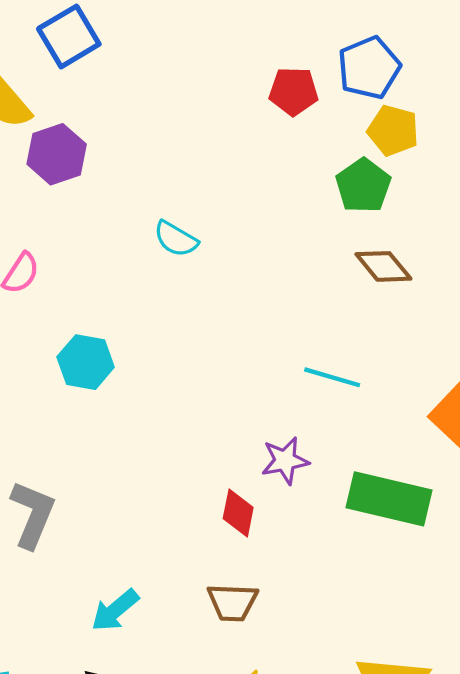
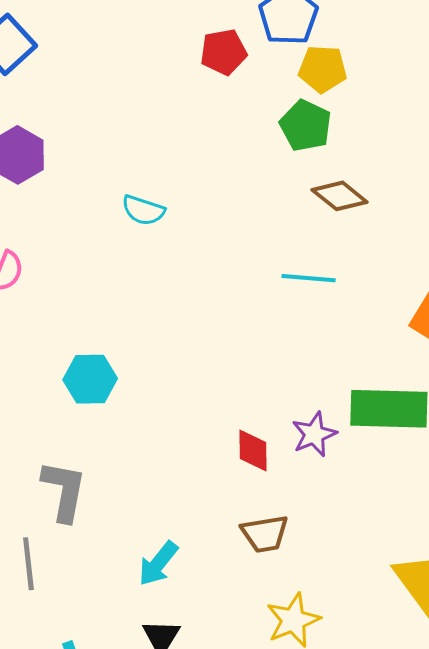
cyan hexagon: (86, 362) -> (90, 379), moved
cyan line: (332, 377) -> (309, 278), moved
purple star: (285, 461) -> (314, 434), moved

